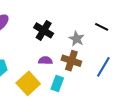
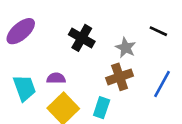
purple semicircle: (45, 60) -> (56, 78), moved
brown cross: (71, 61) -> (120, 77), turned -36

